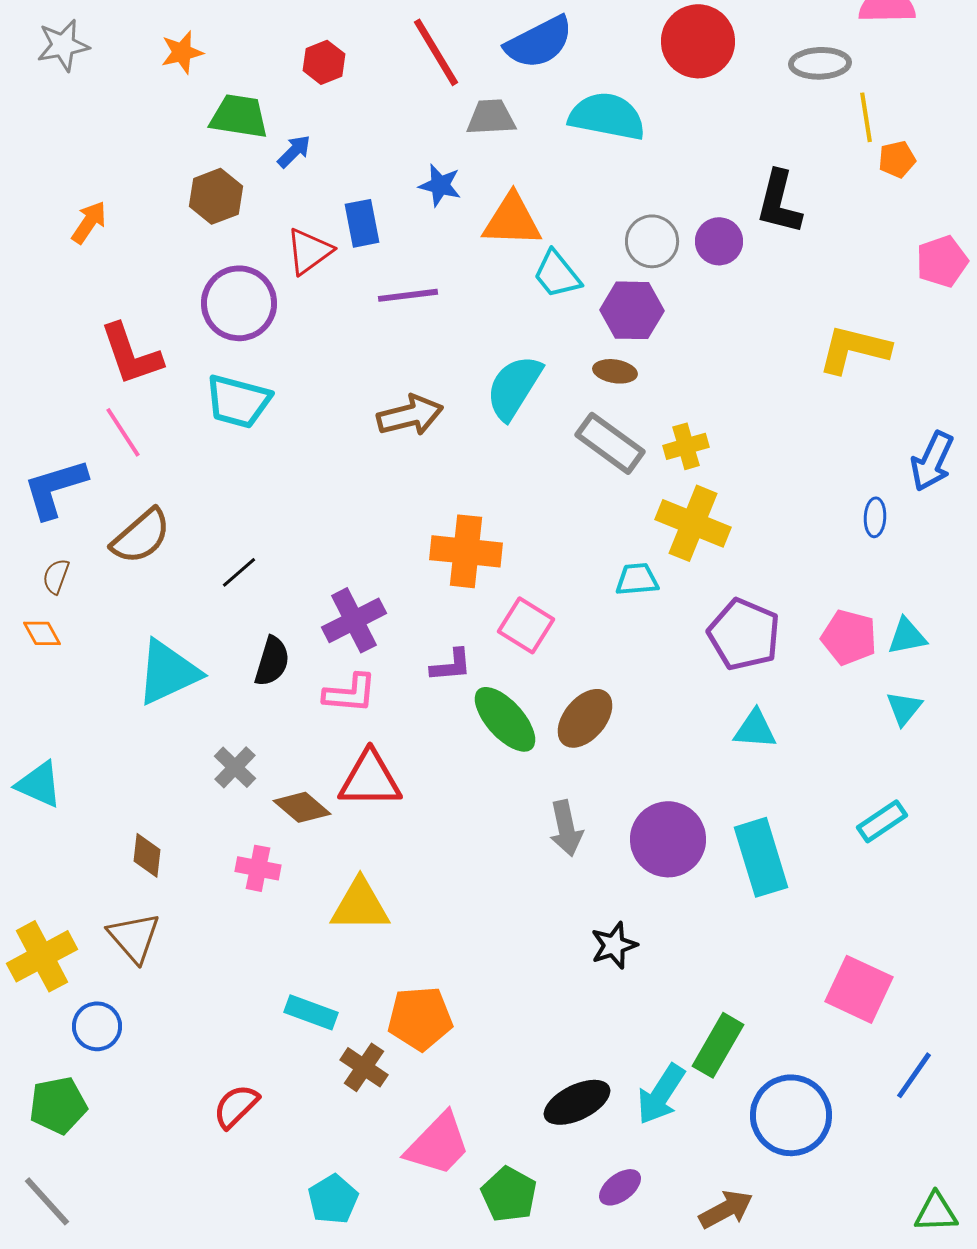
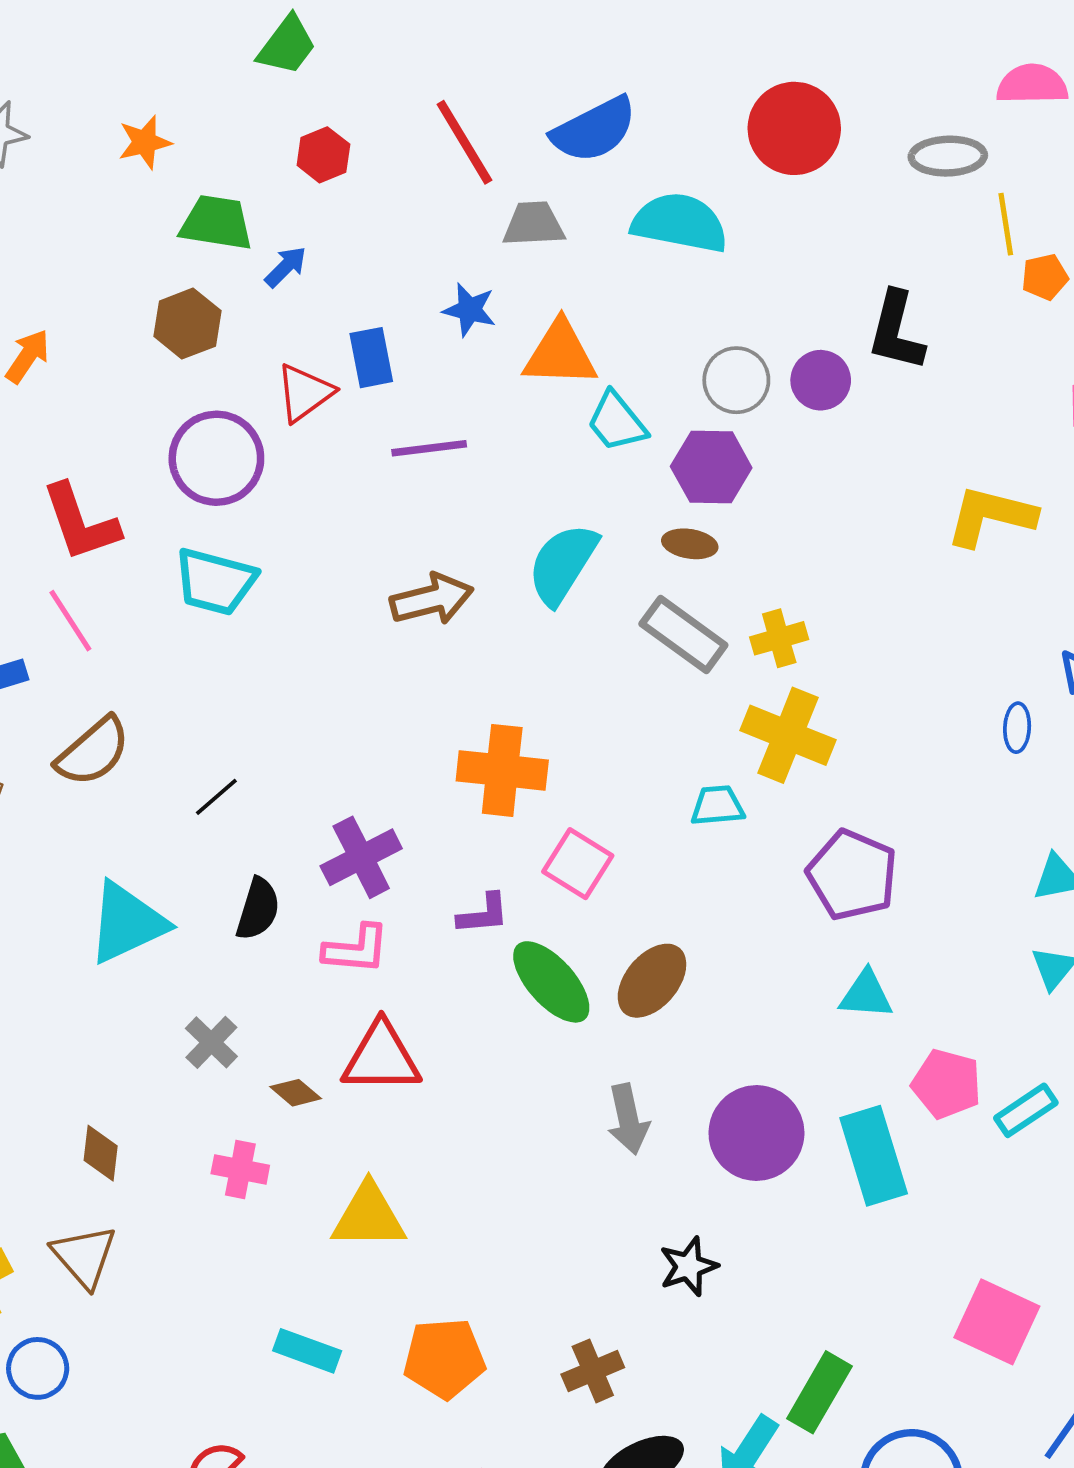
pink pentagon: (849, 637) -> (947, 1084), moved
brown diamond: (302, 807) -> (296, 1093), size x0.7
brown cross: (364, 1067) -> (593, 1371), moved, turned 33

